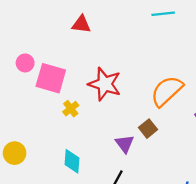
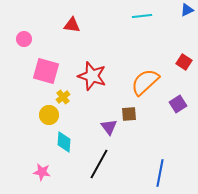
pink circle: (25, 63) -> (24, 39), moved
brown square: (148, 129) -> (129, 114), turned 35
yellow circle: (15, 153) -> (49, 115), moved

